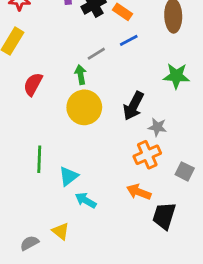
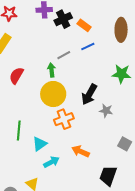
orange cross: (147, 155) -> (64, 119), moved
orange arrow: (139, 192) -> (81, 151), moved
cyan arrow: (86, 200) -> (51, 162), turned 119

